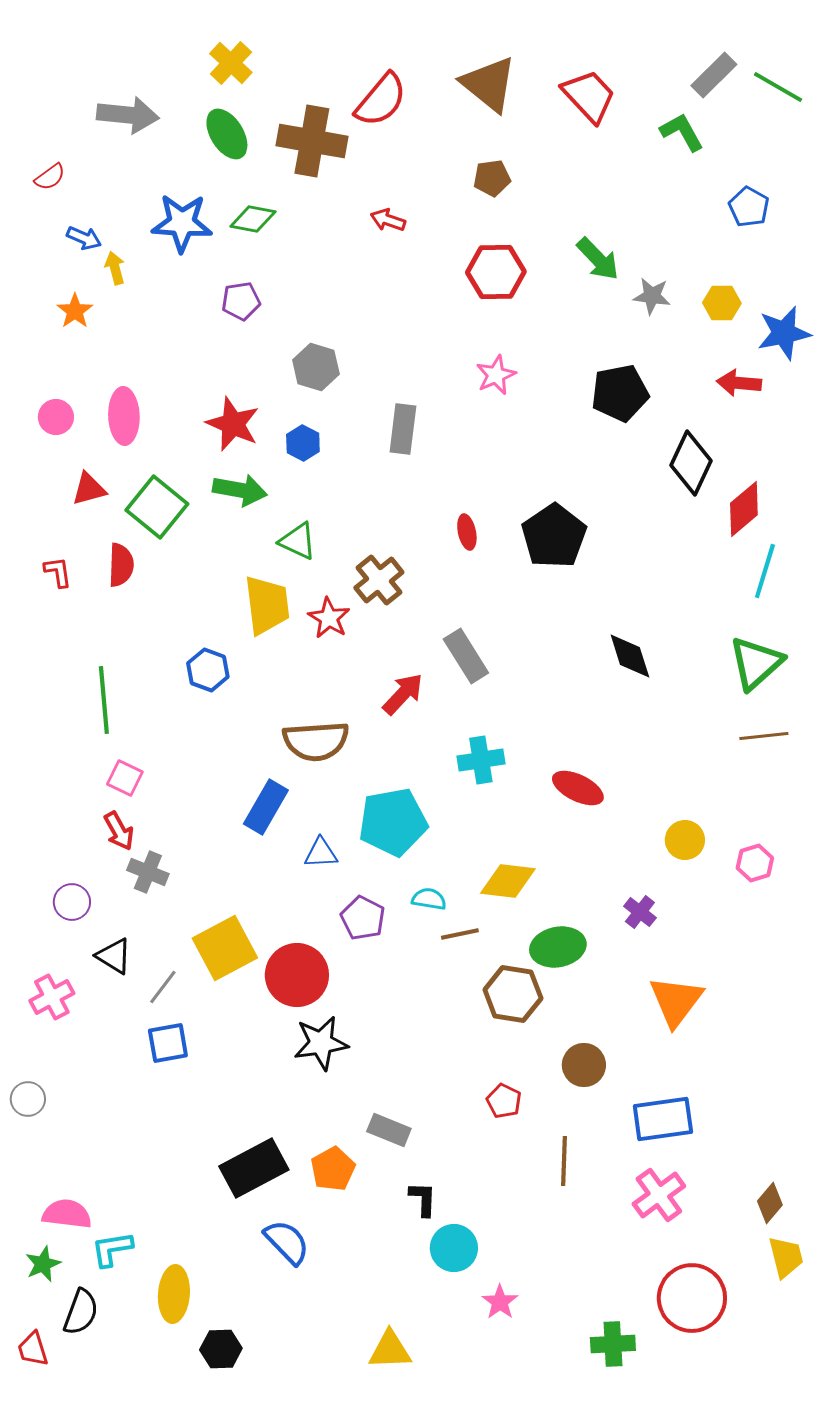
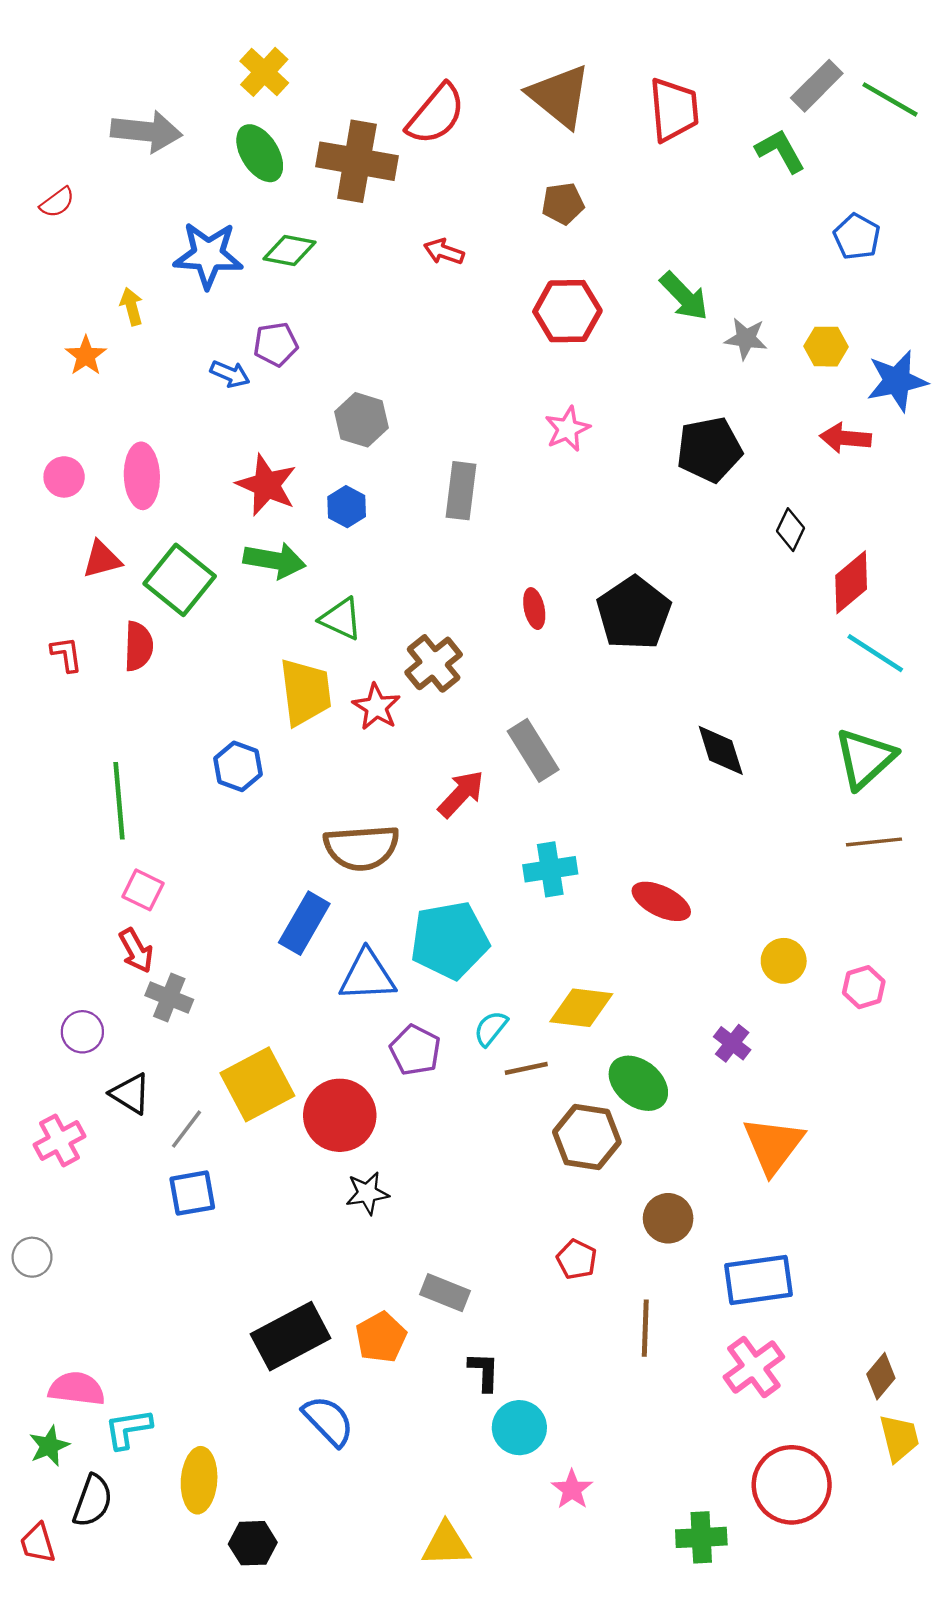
red trapezoid: (589, 96) -> (674, 110), turned 38
blue arrow: (84, 238) -> (230, 374), moved
black diamond: (691, 463) -> (791, 530), size x0.6
cyan line: (765, 571) -> (875, 653), turned -74
blue triangle: (321, 853) -> (367, 976), size x1.5
cyan semicircle: (429, 899) -> (491, 1028), turned -60
green ellipse: (558, 947) -> (638, 1083), turned 50
black star: (321, 1043) -> (367, 1193), size x0.7

